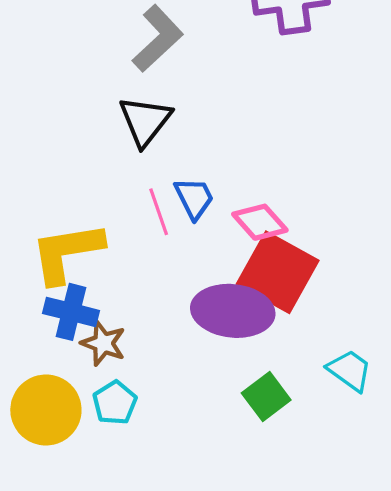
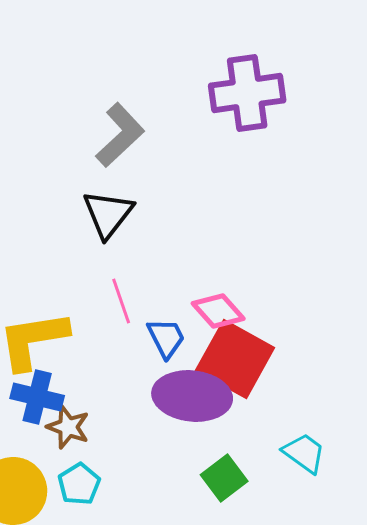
blue trapezoid: (194, 198) -> (166, 338), moved

